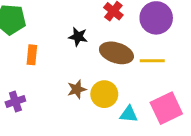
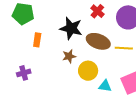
black star: (78, 37) -> (71, 28), size x1.6
brown star: (77, 89) -> (69, 56), moved

